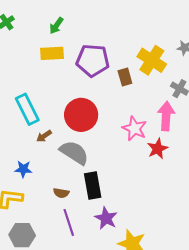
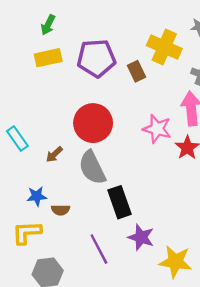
cyan rectangle: (27, 109) -> (17, 139), moved, size x0.7
gray semicircle: (74, 153) -> (92, 168), turned -140
brown semicircle: (61, 193) -> (61, 210), moved

